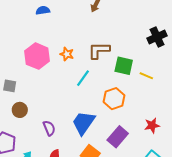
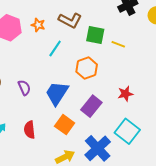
brown L-shape: (99, 50) -> (70, 20), turned -150
purple semicircle: (49, 128) -> (24, 88), moved

